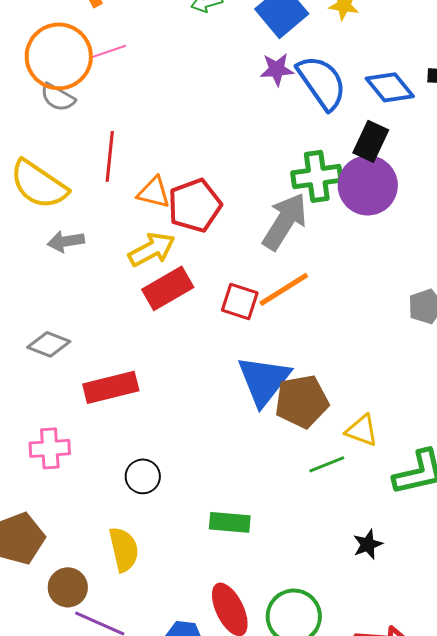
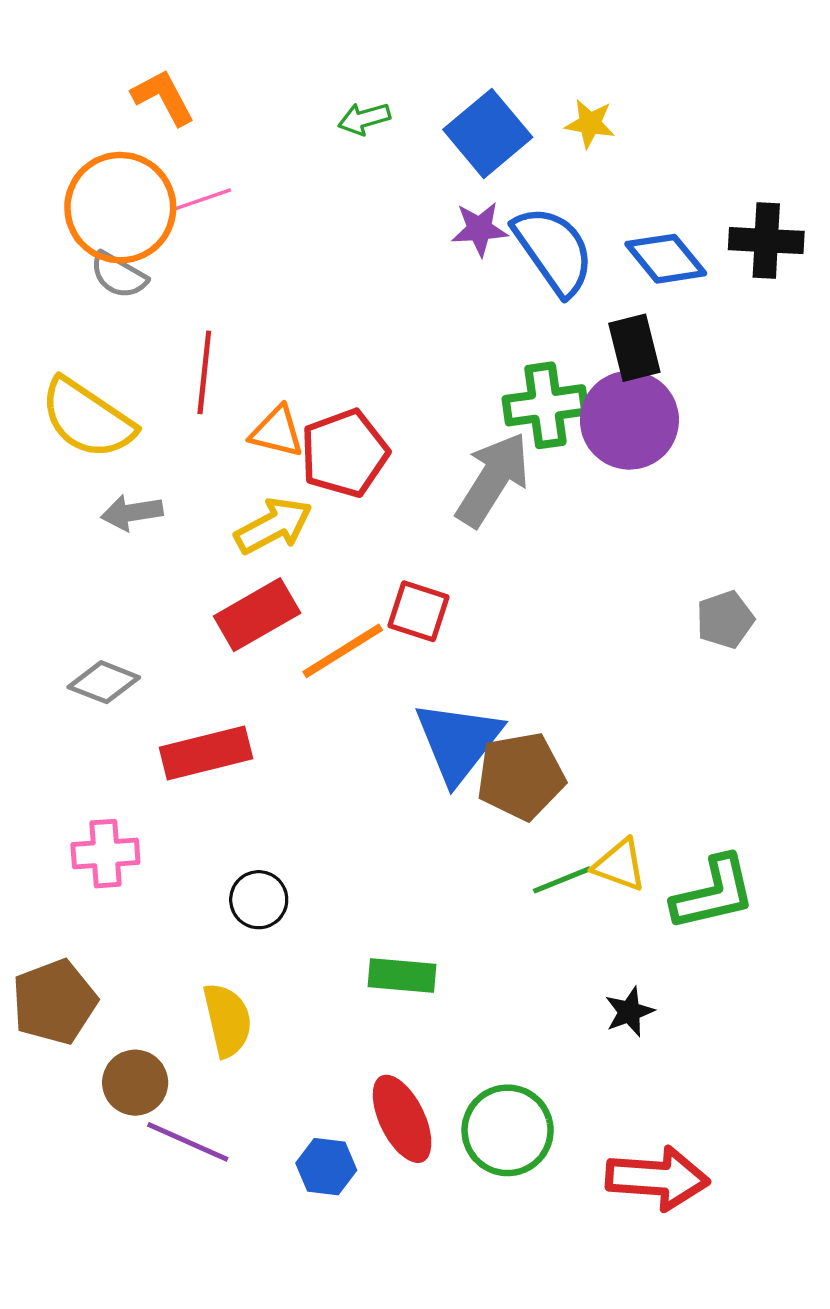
black rectangle: (371, 141) -> (634, 348), turned -39
red rectangle: (168, 288) -> (257, 615), moved
orange line: (284, 289) -> (343, 651), moved
yellow triangle: (362, 430) -> (620, 865), moved

